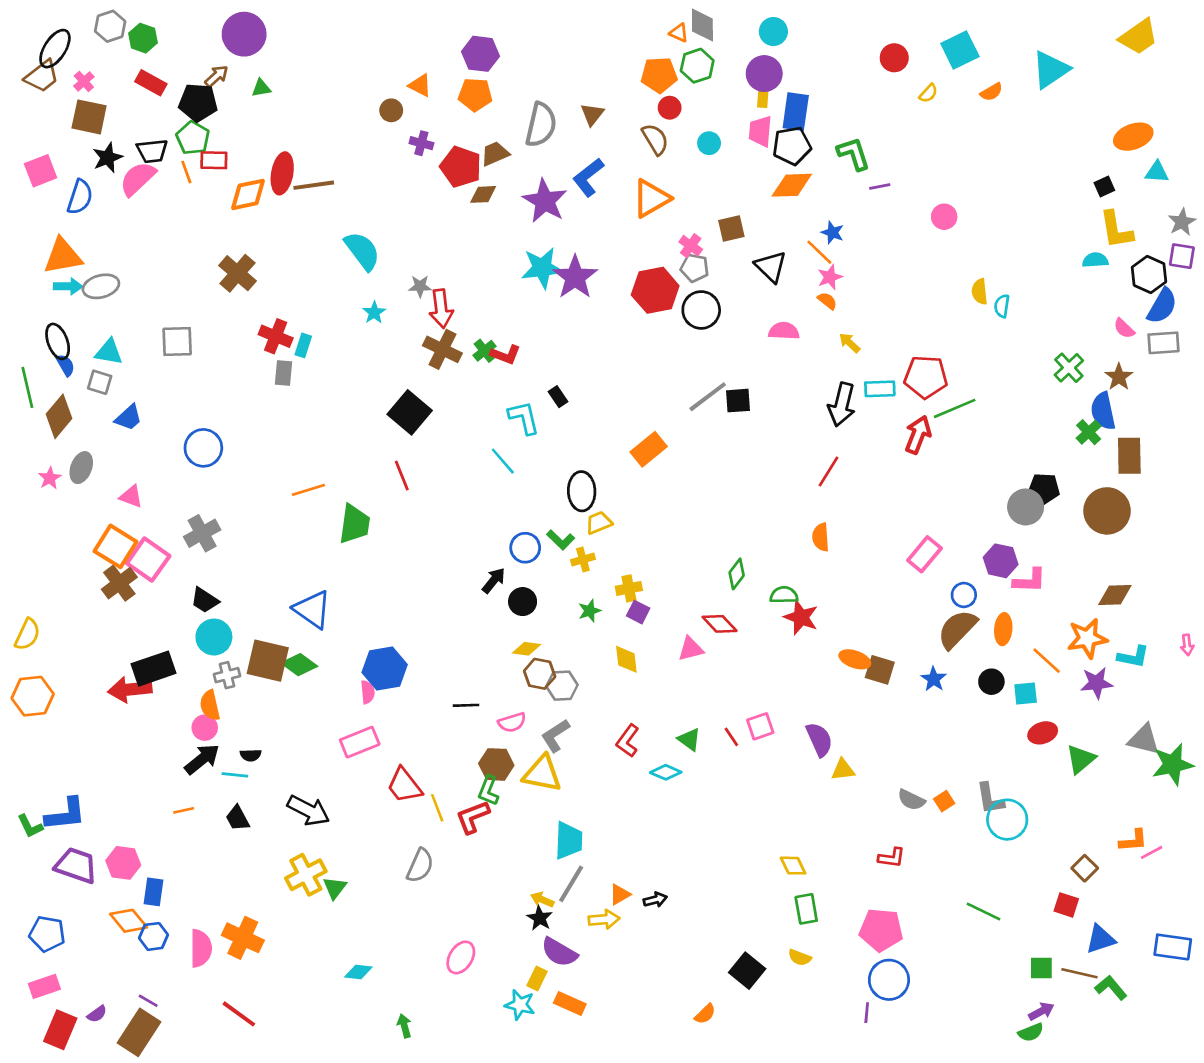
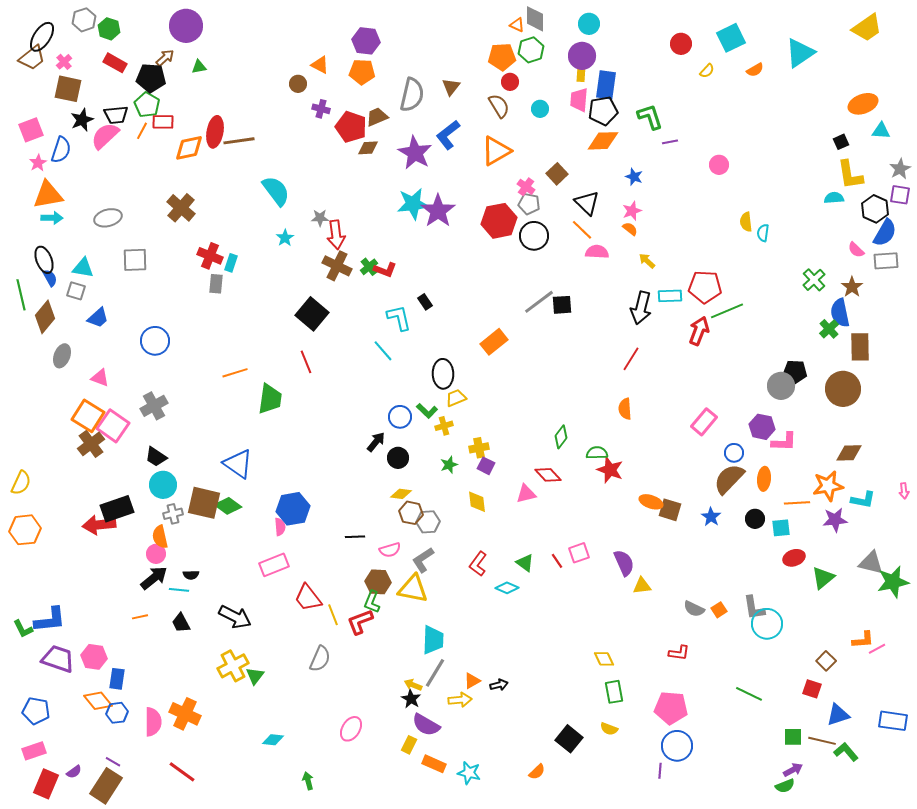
orange line: (186, 172) -> (142, 131), turned 48
brown square: (731, 229) -> (557, 174), turned -30
orange line: (819, 252) -> (582, 230), moved
gray ellipse: (101, 286) -> (108, 218), moved
pink star: (50, 478) -> (38, 163), moved
orange line: (1047, 661) -> (797, 503), turned -45
cyan star: (520, 1005) -> (469, 773), moved

